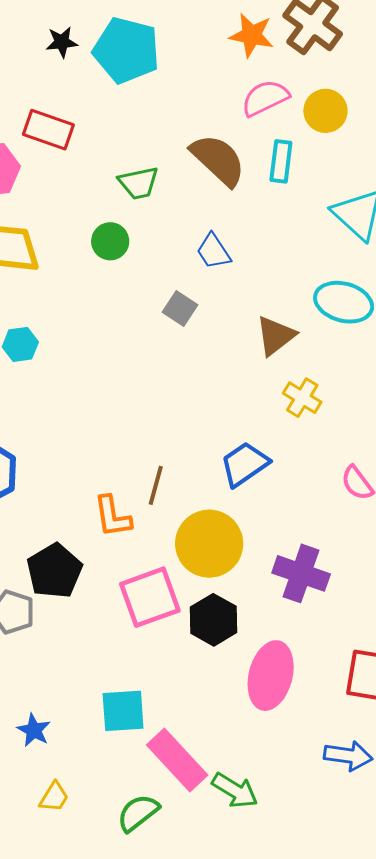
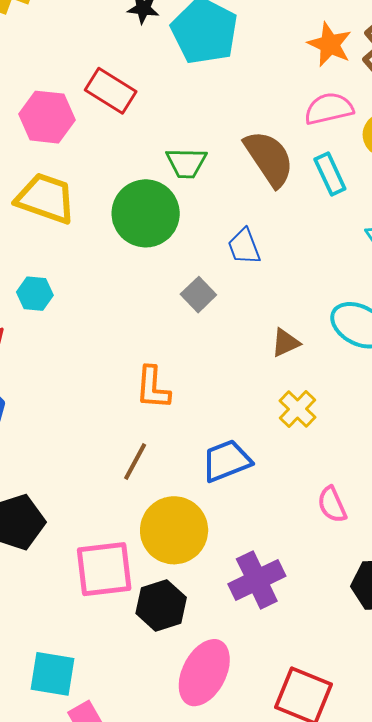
cyan rectangle: (281, 161) -> (330, 174), turned -45
green circle: (110, 241) -> (146, 213), size x1.8
brown triangle: (276, 336) -> (285, 343), size x0.7
orange L-shape: (113, 517) -> (153, 388), moved
purple cross: (301, 573) -> (257, 580), turned 32

